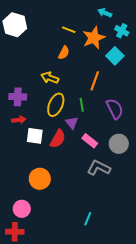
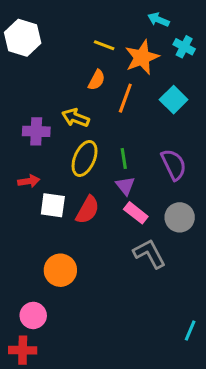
cyan square: (115, 56) -> (174, 100), moved
orange line: (95, 81) -> (125, 98), moved
purple cross: (18, 97) -> (36, 131), moved
purple triangle: (72, 123) -> (125, 186), moved
gray L-shape: (99, 168) -> (149, 254), turned 35
cyan line: (88, 219) -> (190, 331), moved

